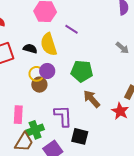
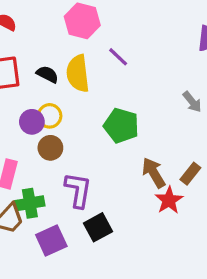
purple circle: (47, 71) -> (32, 122), moved
brown circle: (39, 85) -> (50, 148), moved
brown arrow: (92, 99) -> (154, 173), moved
black square: (80, 136) -> (98, 227), turned 36

